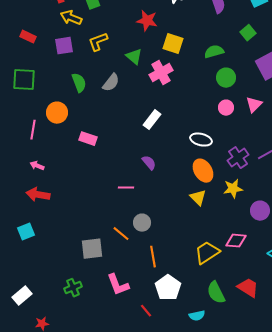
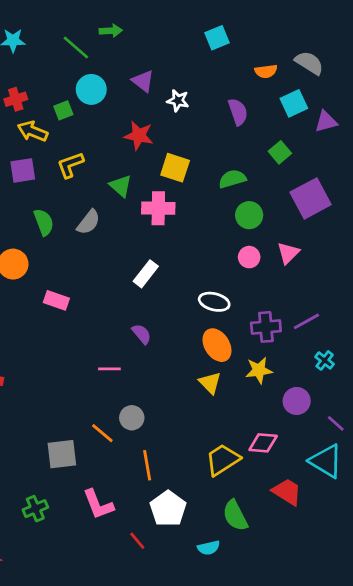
pink cross: (161, 73) -> (158, 208), turned 30
purple cross: (238, 158) -> (266, 327), turned 30
red trapezoid: (248, 288) -> (287, 492), moved

